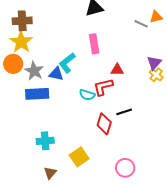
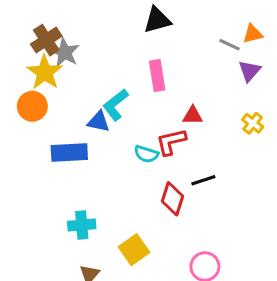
brown cross: (22, 21) -> (46, 40), turned -30
purple triangle: (154, 63) -> (250, 71), moved
gray star: (34, 71) -> (65, 52), moved

